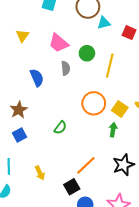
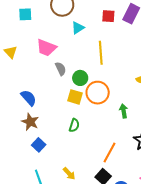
cyan triangle: (104, 23) -> (78, 28), moved
green circle: (87, 53) -> (80, 78), moved
blue semicircle: (37, 78) -> (29, 98), moved
yellow square: (120, 109) -> (75, 97), moved

